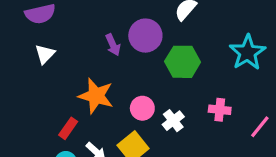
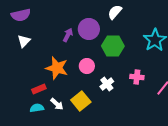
purple arrow: (113, 45) -> (68, 35), turned -128
pink circle: (142, 108) -> (87, 66), moved
red rectangle: (68, 128) -> (39, 89), turned 32

